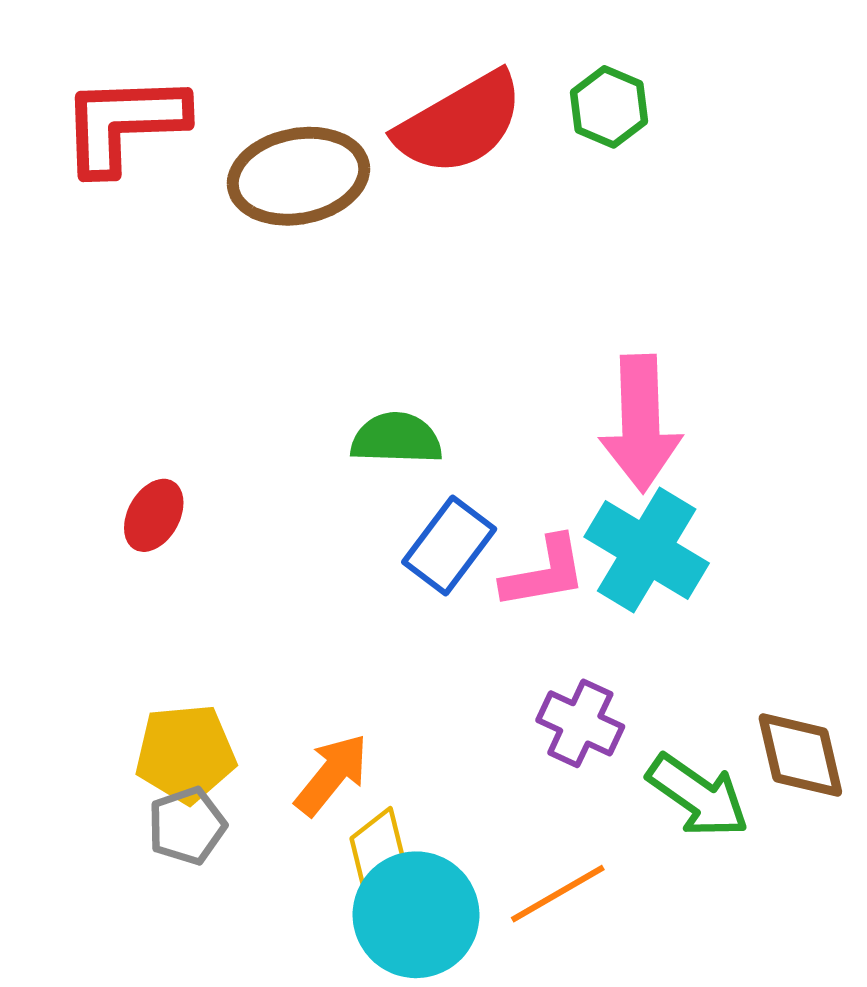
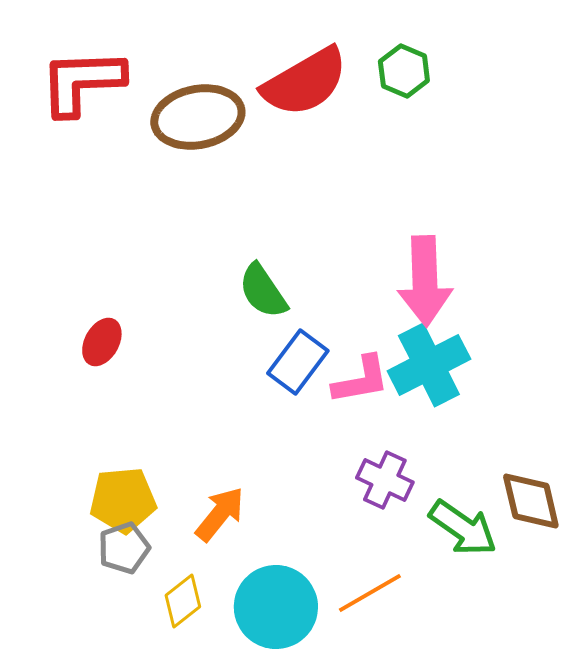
green semicircle: (396, 438) -> (263, 291), turned -126
cyan cross: (647, 550) -> (429, 365), turned 32
yellow diamond: (377, 847) -> (183, 601), moved

